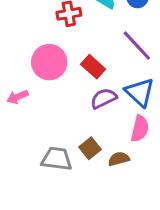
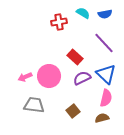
pink circle: (49, 62) -> (49, 76), moved
gray trapezoid: (57, 159) -> (34, 105), moved
brown semicircle: (119, 159) -> (102, 118), moved

